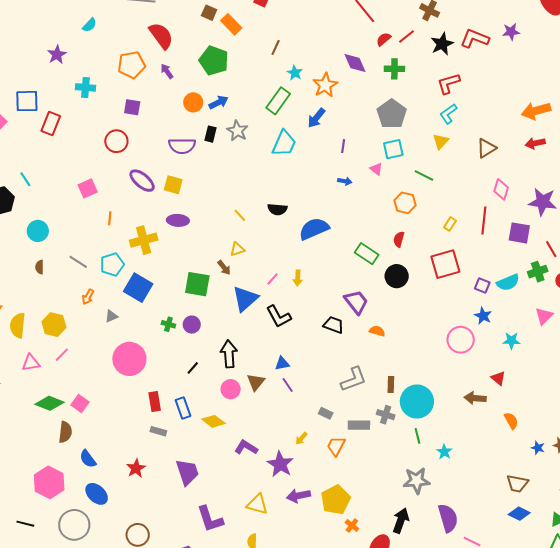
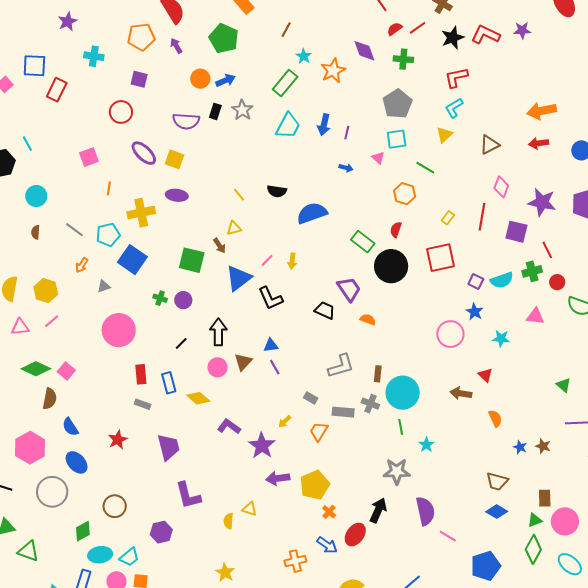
blue arrow: (316, 118) -> (324, 125), moved, turned -30
black circle: (397, 276) -> (391, 266), size x1.4
pink triangle: (544, 316) -> (535, 316), turned 48
yellow triangle: (257, 504) -> (249, 509), moved, size x0.7

